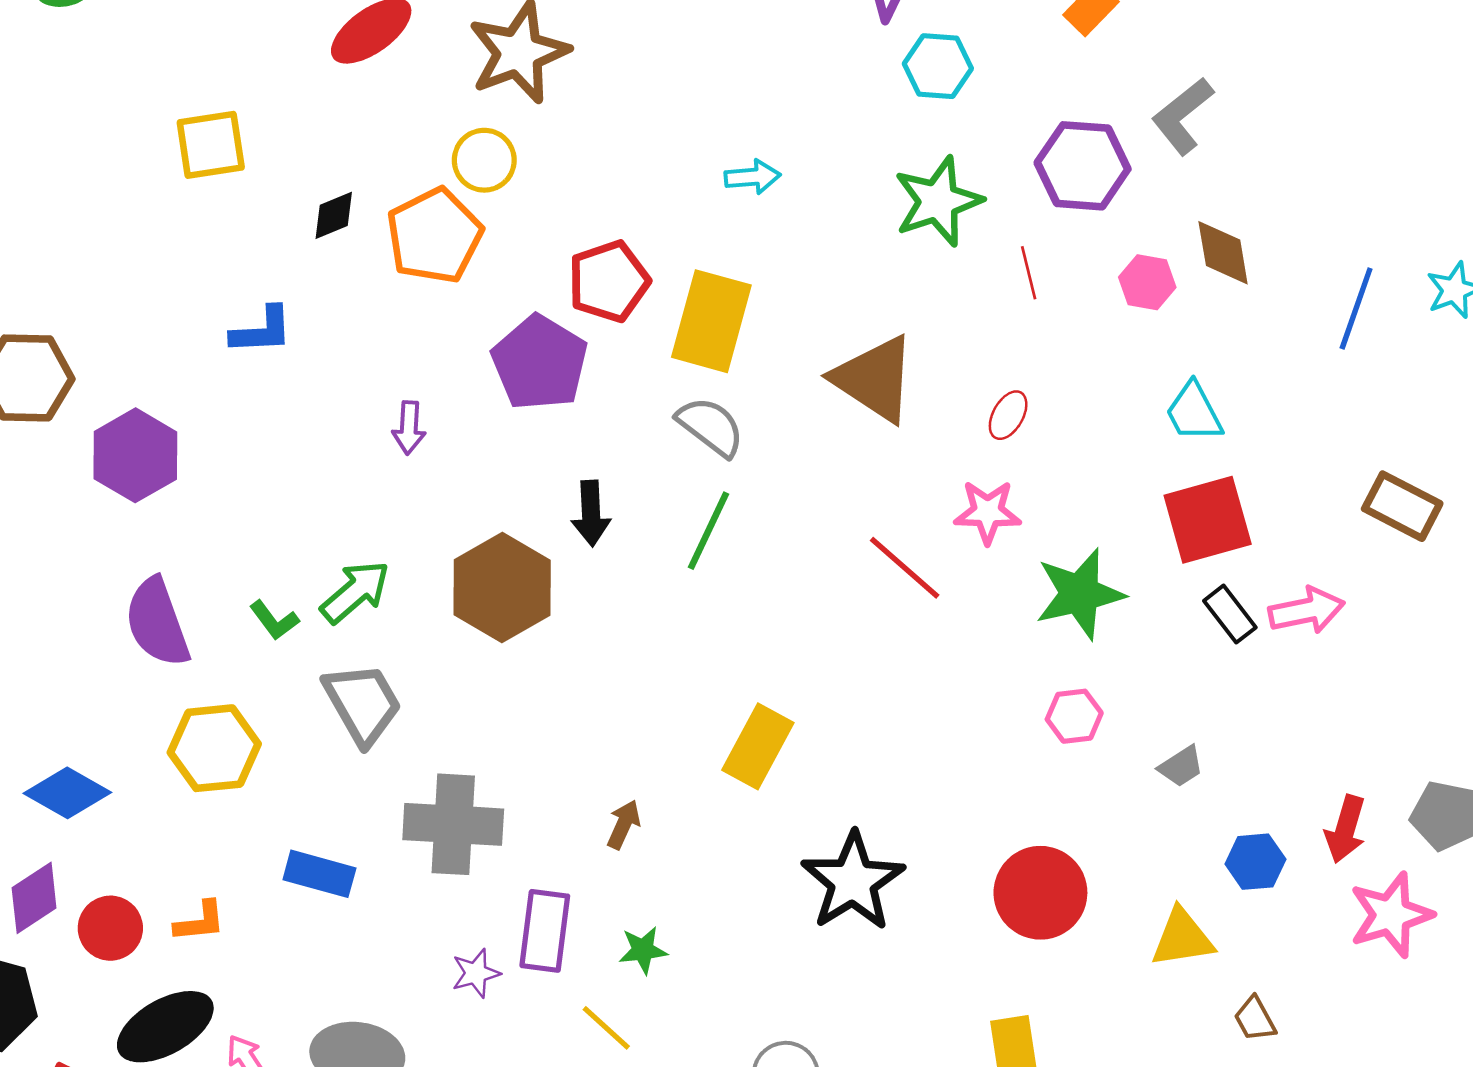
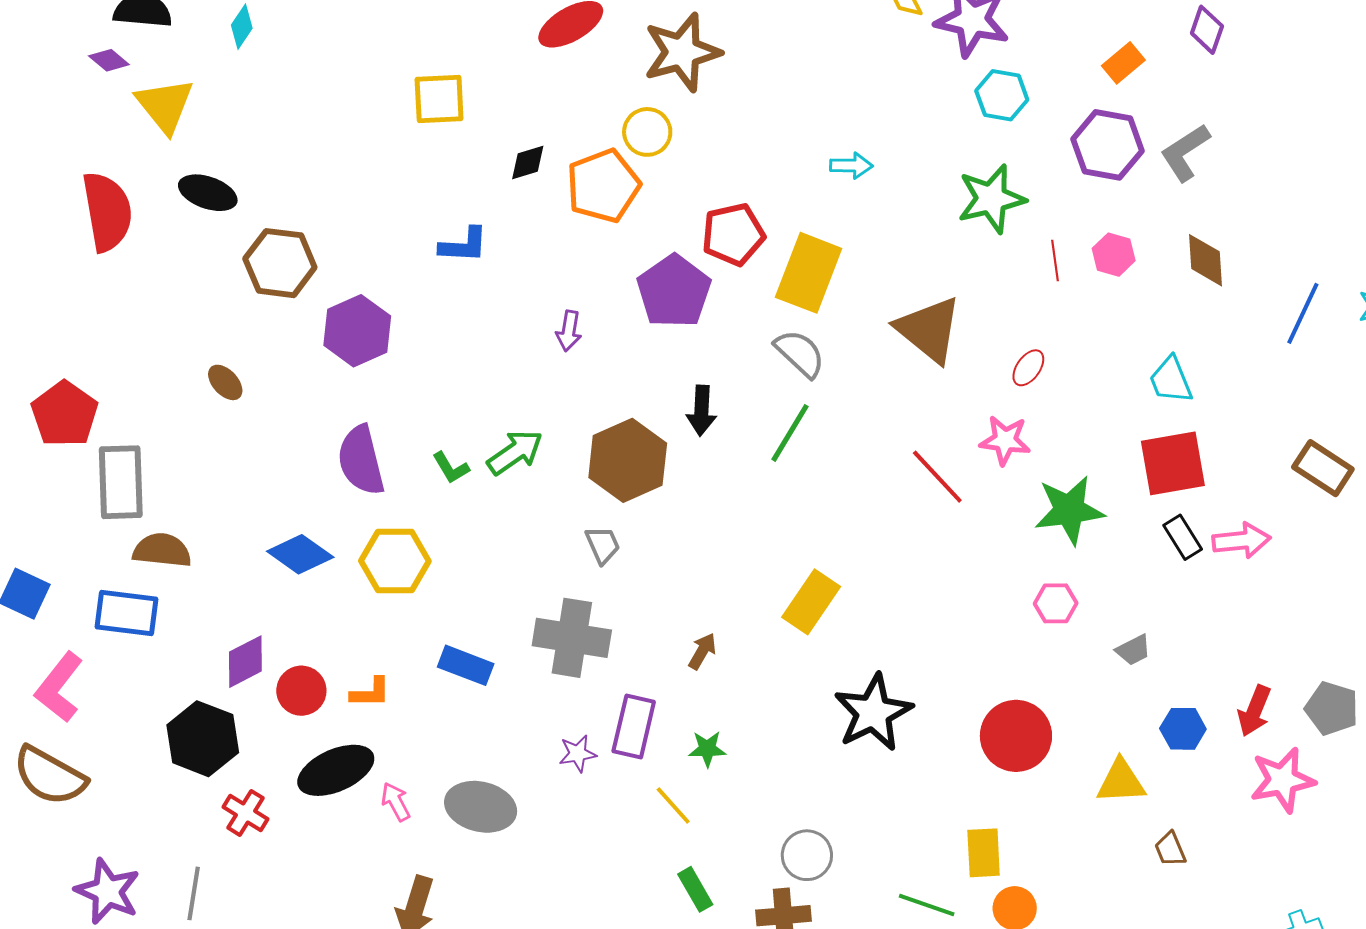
purple hexagon: (1083, 166) -> (1107, 145), moved
pink hexagon: (1147, 282) -> (1114, 255), moved
gray trapezoid: (362, 703) -> (603, 545), moved, size x0.6
blue diamond: (67, 793) -> (300, 554), moved

